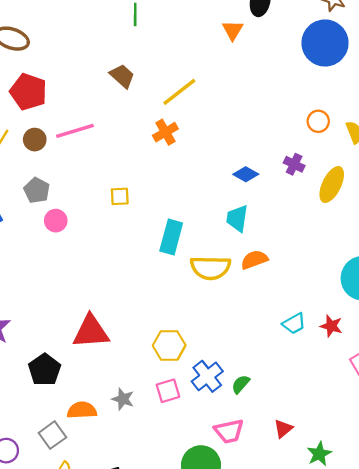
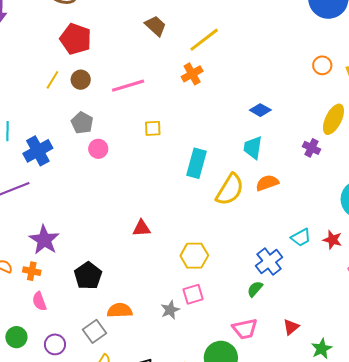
pink line: (75, 131) -> (128, 86), moved
purple cross: (294, 164) -> (311, 148), moved
yellow semicircle: (210, 268) -> (230, 190), turned -60
red triangle: (91, 332) -> (142, 228), moved, size x0.6
blue cross: (207, 376) -> (269, 262), moved
gray star: (123, 399) -> (170, 310), moved, turned 30

